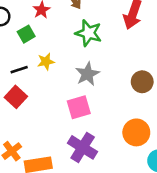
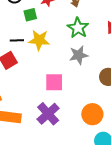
yellow star: (46, 61) -> (39, 40), size x1.5
gray star: (87, 74) -> (79, 55), moved

